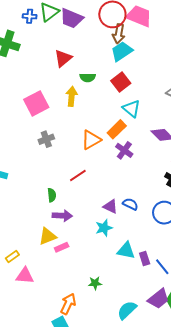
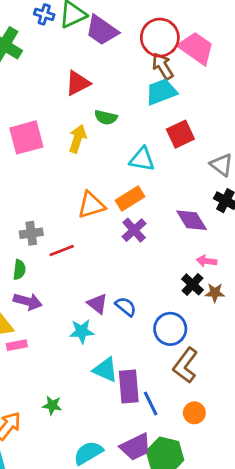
brown arrow: (119, 34) -> (163, 66), turned 126
red square: (121, 82) -> (180, 134), moved
cyan triangle: (131, 109) -> (142, 159), moved, turned -42
gray cross: (46, 139) -> (31, 233), moved
purple rectangle: (145, 259) -> (129, 387), size x1.6

